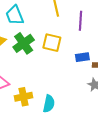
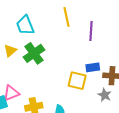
yellow square: (52, 43) -> (77, 81), moved

